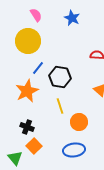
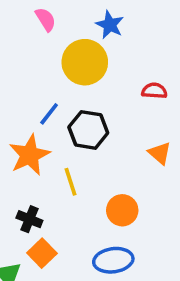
yellow circle: (28, 41) -> (85, 62), moved
yellow line: (60, 106) -> (71, 182), moved

